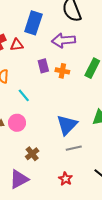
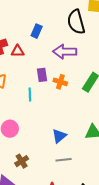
blue rectangle: (33, 23) -> (37, 31), size x0.6
cyan line: (24, 95) -> (30, 95), moved, turned 32
blue triangle: (67, 125) -> (59, 136), size x0.7

